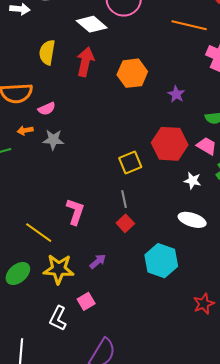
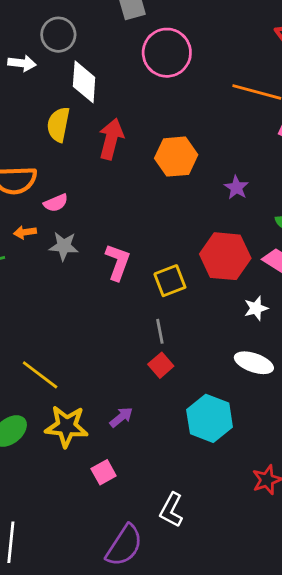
white diamond: (92, 24) -> (84, 82), moved, turned 52
white star: (193, 181) -> (256, 308), turned -30
pink L-shape: (75, 212) -> (118, 262), moved
white L-shape: (58, 318) -> (171, 510), moved

